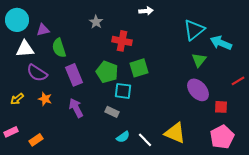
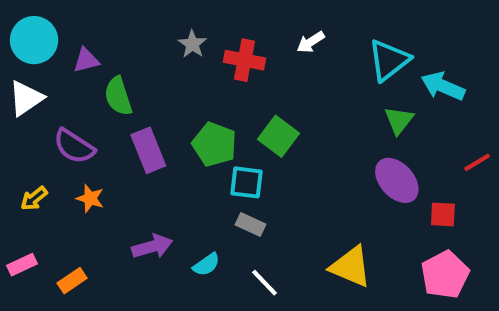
white arrow: (146, 11) -> (311, 42), moved, turned 152
red cross: (122, 41) -> (244, 60), moved
white triangle: (25, 49) -> (26, 98), moved, turned -30
green square: (139, 68) -> (279, 136), turned -36
purple arrow: (76, 108) -> (152, 247), moved, turned 102
gray rectangle: (112, 112) -> (251, 224), moved
cyan semicircle: (123, 137) -> (206, 265), moved
white line: (145, 140) -> (265, 283), moved

